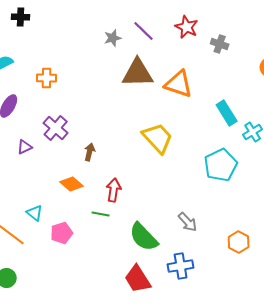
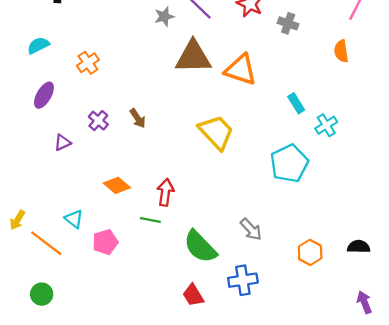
orange cross: (47, 78) -> (88, 63), turned -36
cyan rectangle: (227, 113) -> (296, 103), size x0.7
purple cross: (56, 128) -> (98, 121), size x0.7
brown arrow: (90, 152) -> (138, 118), moved, turned 132
red trapezoid: (138, 279) -> (193, 295), size x0.7

